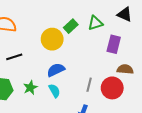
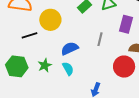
yellow circle: (52, 39) -> (50, 20), moved
gray line: (89, 85) -> (100, 39), moved

